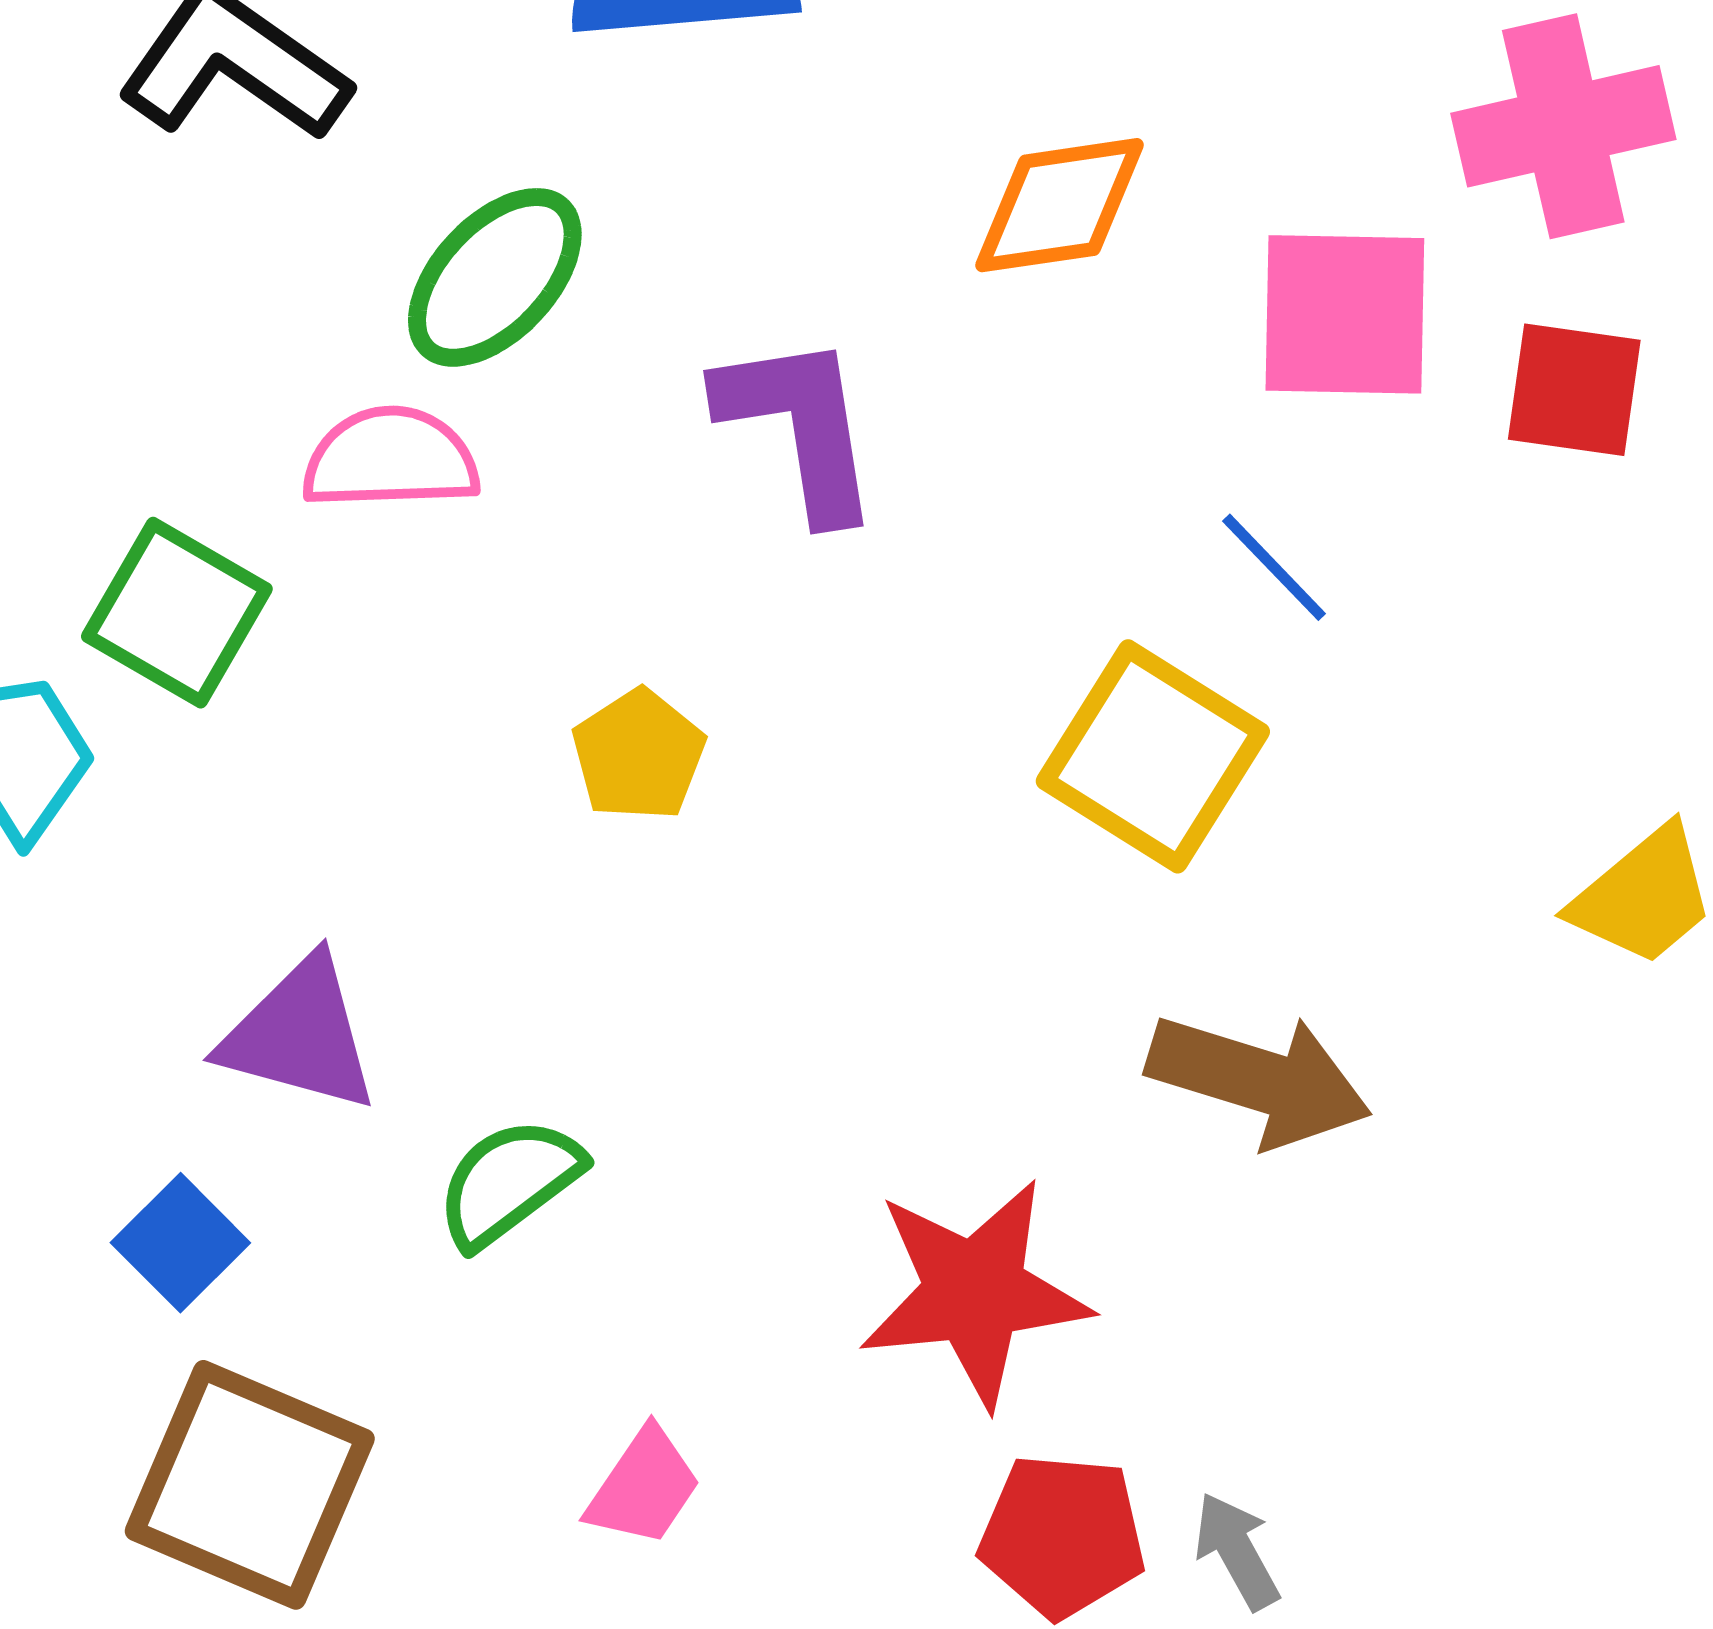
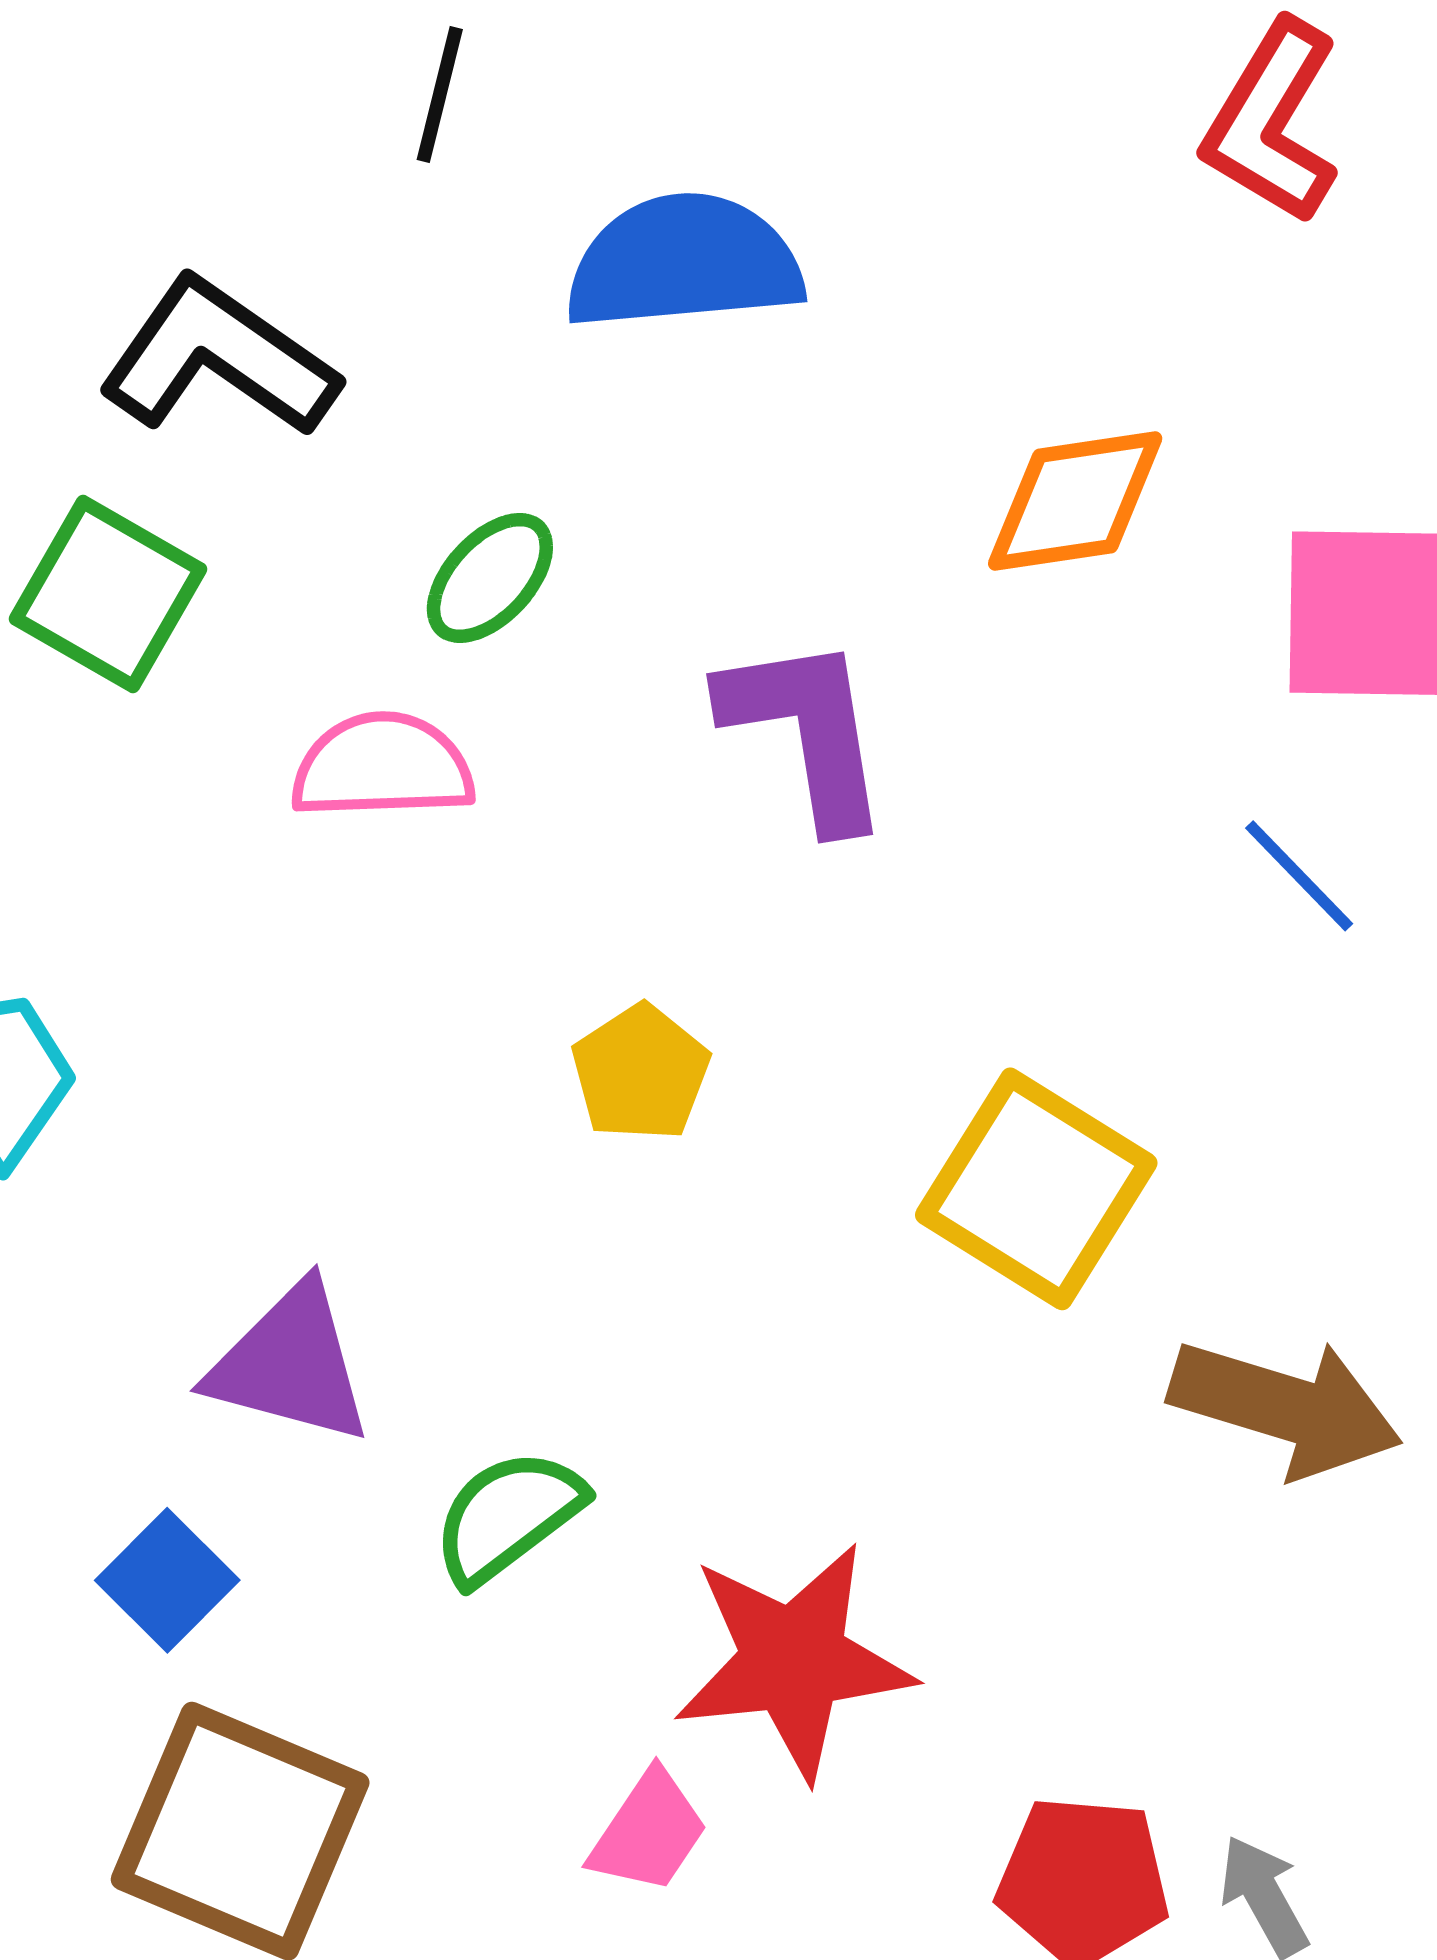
green ellipse: (495, 277) -> (490, 578), size x0.7
green square: (177, 613) -> (108, 594), moved
yellow square: (1153, 756) -> (1036, 1189), moved
red star: (975, 1292) -> (794, 1661), moved

